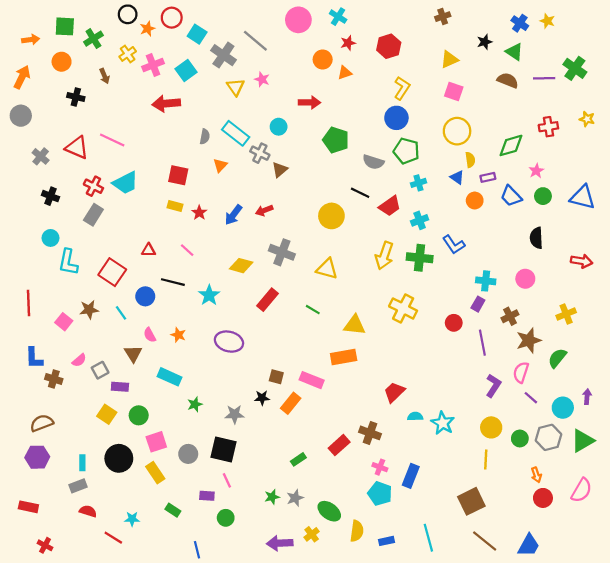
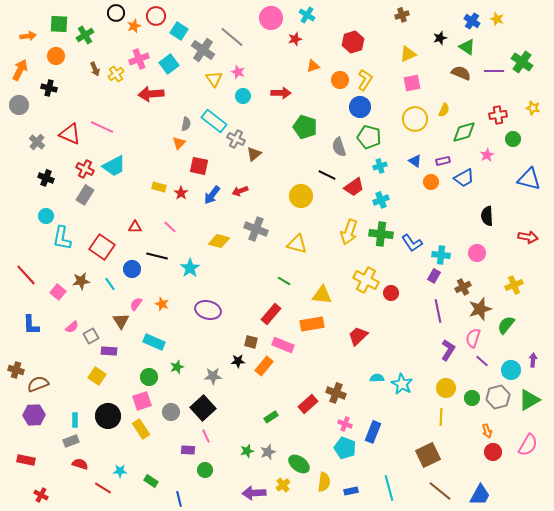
red star: (348, 43) -> (295, 39), moved
yellow cross: (128, 54) -> (116, 74), moved
orange circle: (323, 59) -> (340, 80), moved
pink square: (454, 91) -> (412, 83), turned -30
black cross: (76, 97) -> (49, 88), moved
cyan circle: (279, 127) -> (243, 96), moved
yellow semicircle: (470, 160) -> (444, 110), moved, turned 32
gray semicircle: (373, 162) -> (339, 147), turned 54
orange triangle: (220, 165) -> (179, 143), moved
red square: (178, 175) -> (199, 166), moved
blue trapezoid: (511, 196) -> (464, 178), turned -75
green circle: (543, 196) -> (513, 139), moved
blue L-shape: (454, 245) -> (412, 243), moved
red rectangle: (268, 300) -> (271, 314), moved
red line: (28, 303) -> (26, 275), turned -40
red circle: (454, 323) -> (391, 293), moved
pink semicircle: (150, 335) -> (136, 304), turned 64
brown cross: (54, 379) -> (16, 370), moved
red trapezoid: (394, 392) -> (358, 336), moved
green circle: (139, 415) -> (149, 377), moved
black square: (223, 449) -> (203, 408), turned 35
green rectangle: (173, 510) -> (151, 481), moved

